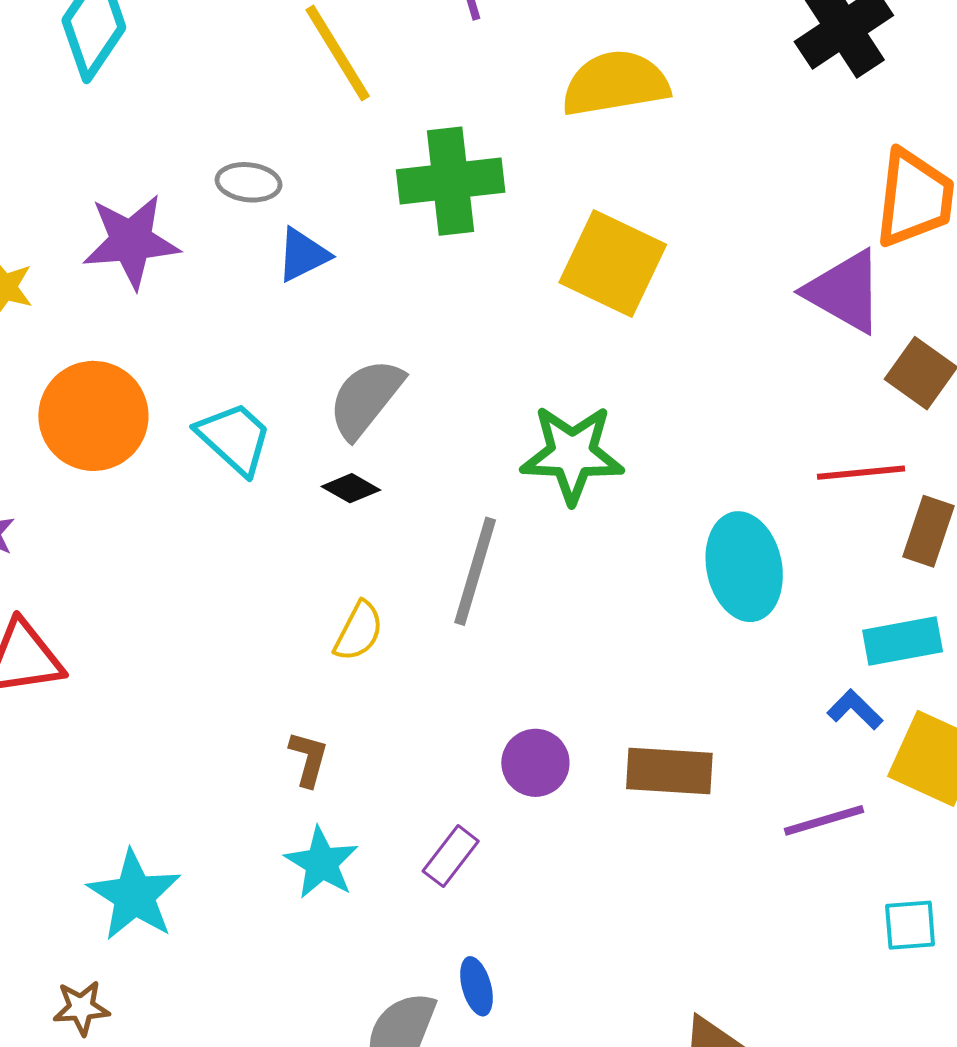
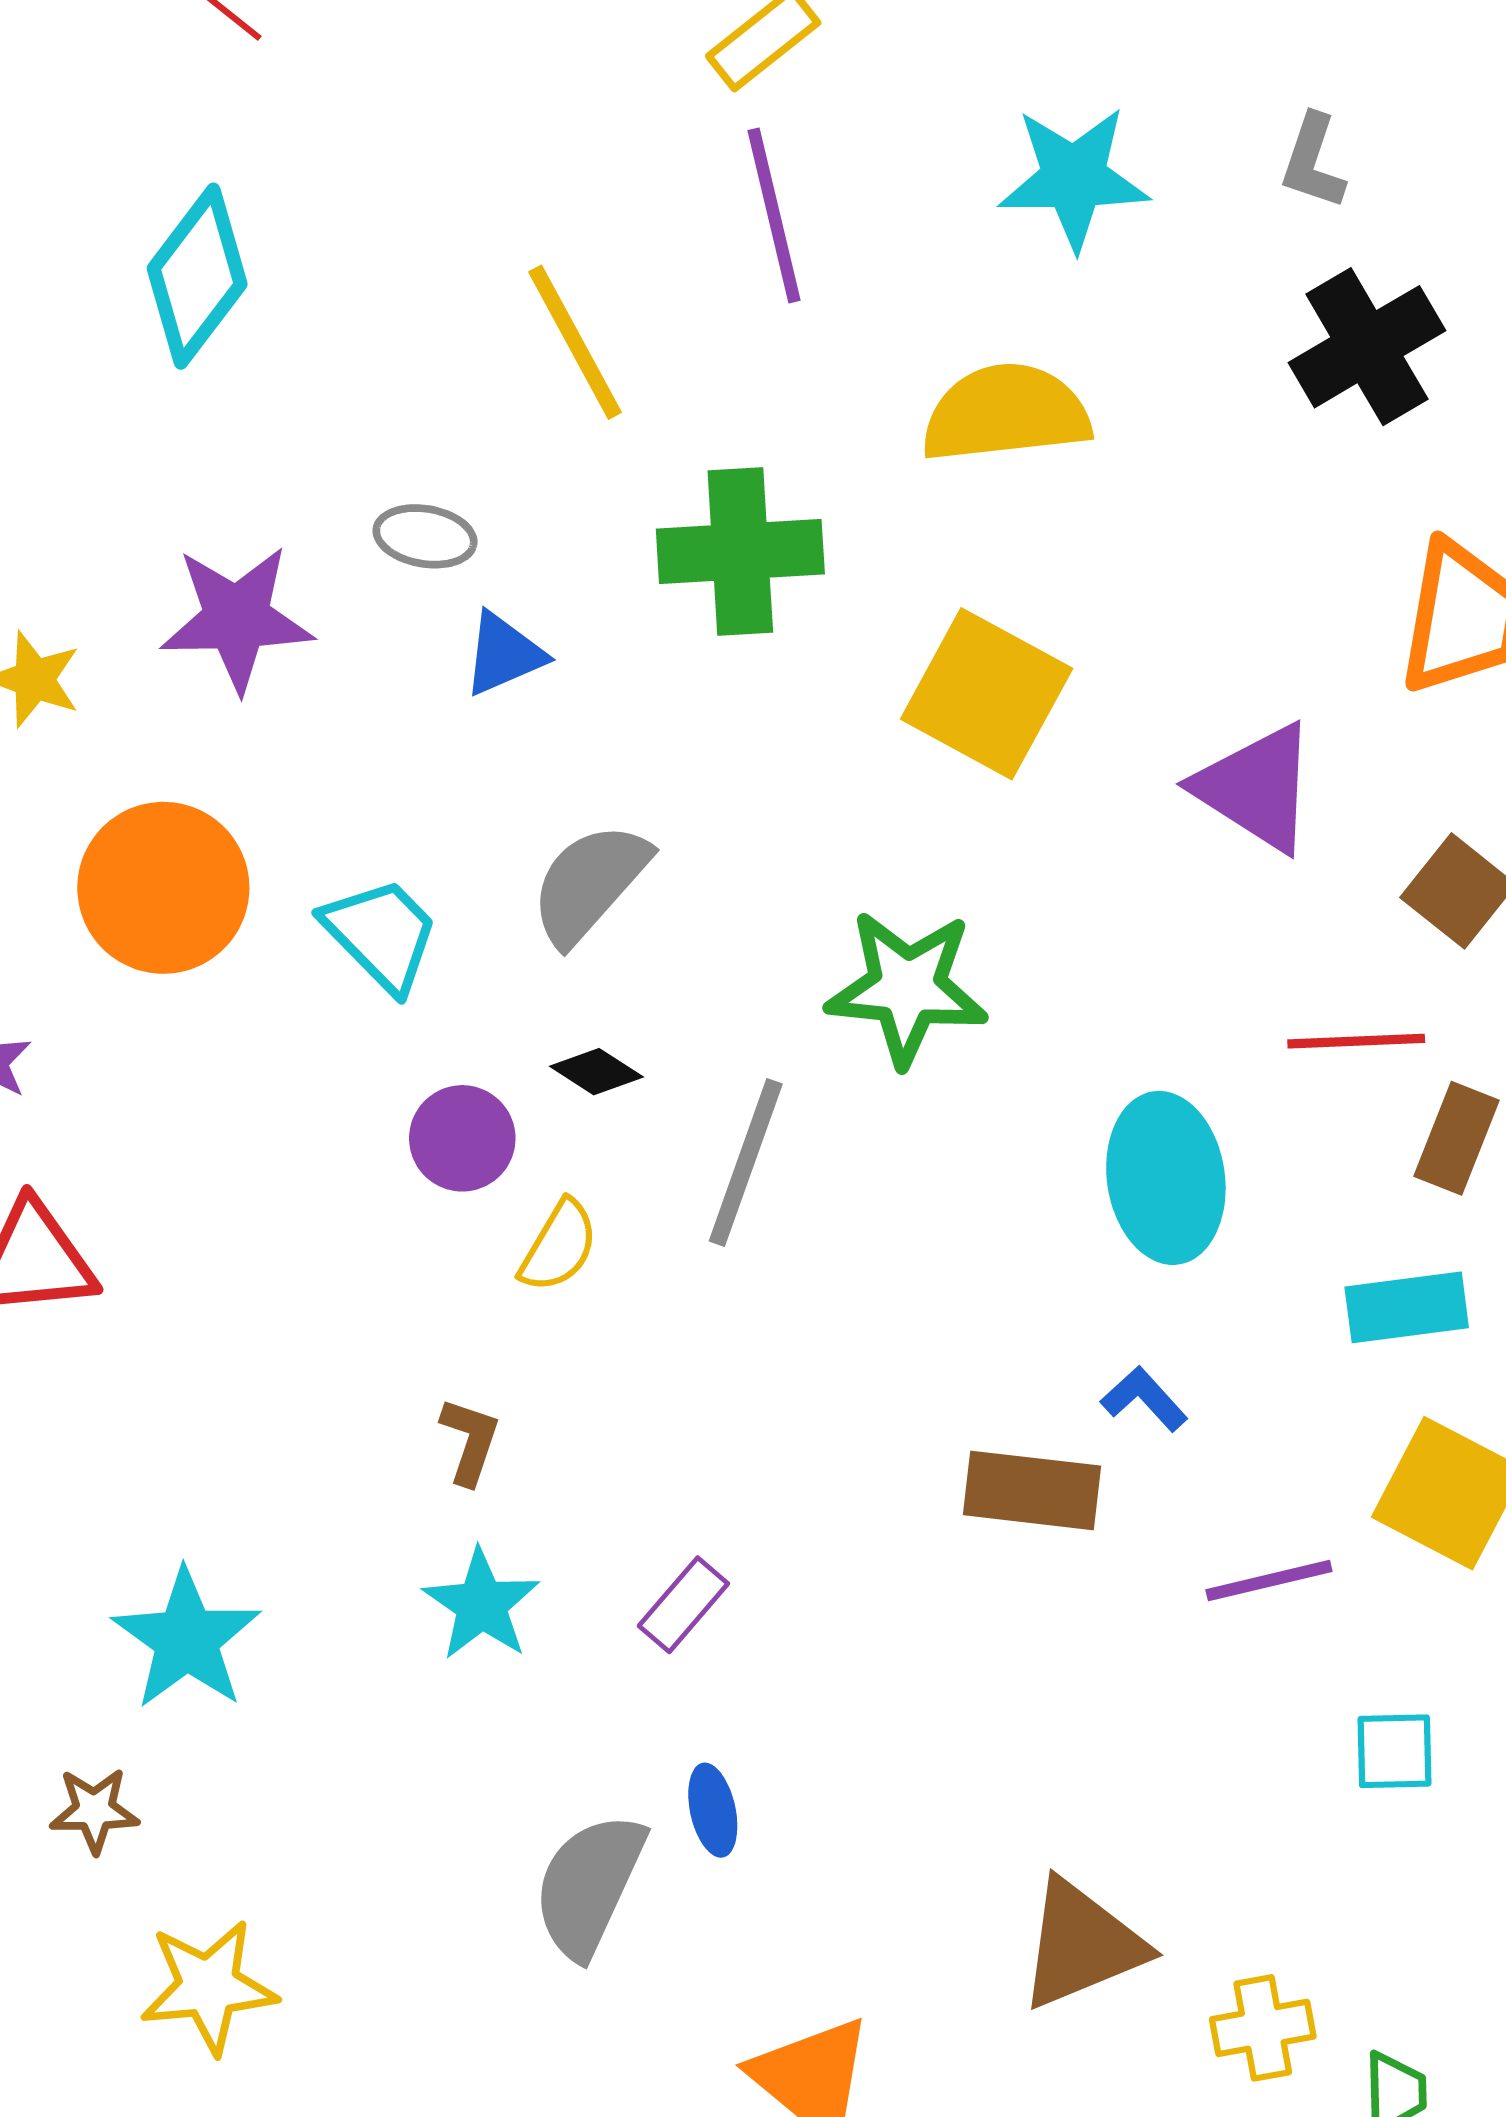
purple triangle: (845, 291) -> (1256, 787), moved
black diamond: (351, 488) -> (596, 1072), moved
blue L-shape: (855, 710) -> (1144, 1399), moved
purple circle: (535, 763) -> (462, 1138), moved

